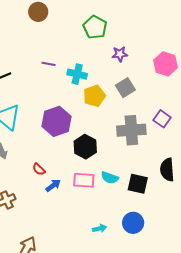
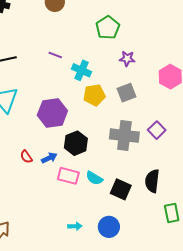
blue arrow: (53, 185) -> (49, 158), moved

